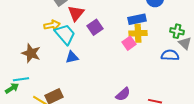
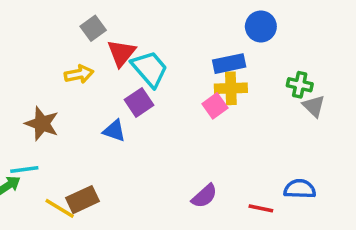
purple square: (95, 27) -> (139, 102), moved
cyan trapezoid: (65, 34) -> (150, 69), moved
blue semicircle: (170, 55) -> (300, 189), moved
blue triangle: (72, 57) -> (114, 131), turned 32

